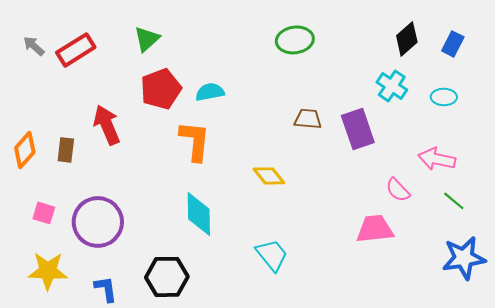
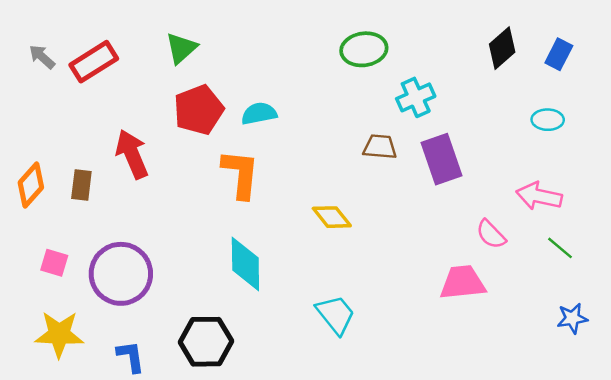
cyan cross: (392, 86) -> (416, 97), moved, turned 32
blue star: (464, 258) -> (572, 318), size x0.6

